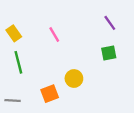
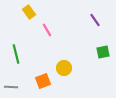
yellow rectangle: (14, 33) -> (29, 12), moved
green square: (109, 53) -> (103, 52), moved

